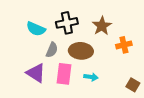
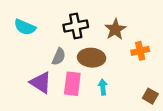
cyan semicircle: (36, 29) -> (25, 27), moved
cyan arrow: (91, 77) -> (103, 87), turned -104

